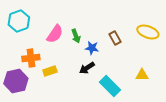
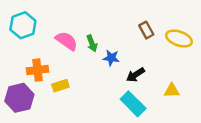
pink semicircle: (55, 34) -> (67, 41), turned -90
brown rectangle: (115, 38) -> (146, 30), moved
black arrow: (87, 68) -> (135, 75), moved

